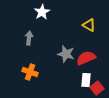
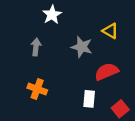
gray star: (66, 54) -> (82, 47), moved
white rectangle: (86, 80) -> (89, 99), moved

